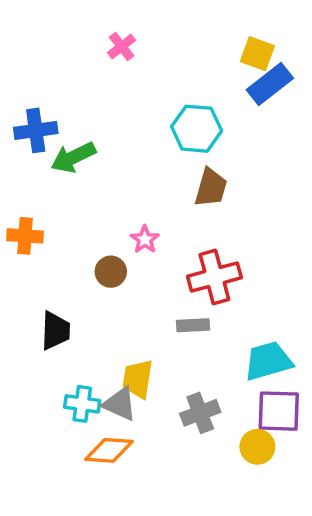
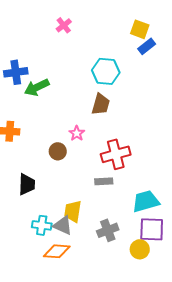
blue rectangle: (270, 84) -> (147, 46), size x0.7
brown trapezoid: (211, 188) -> (101, 104), moved

